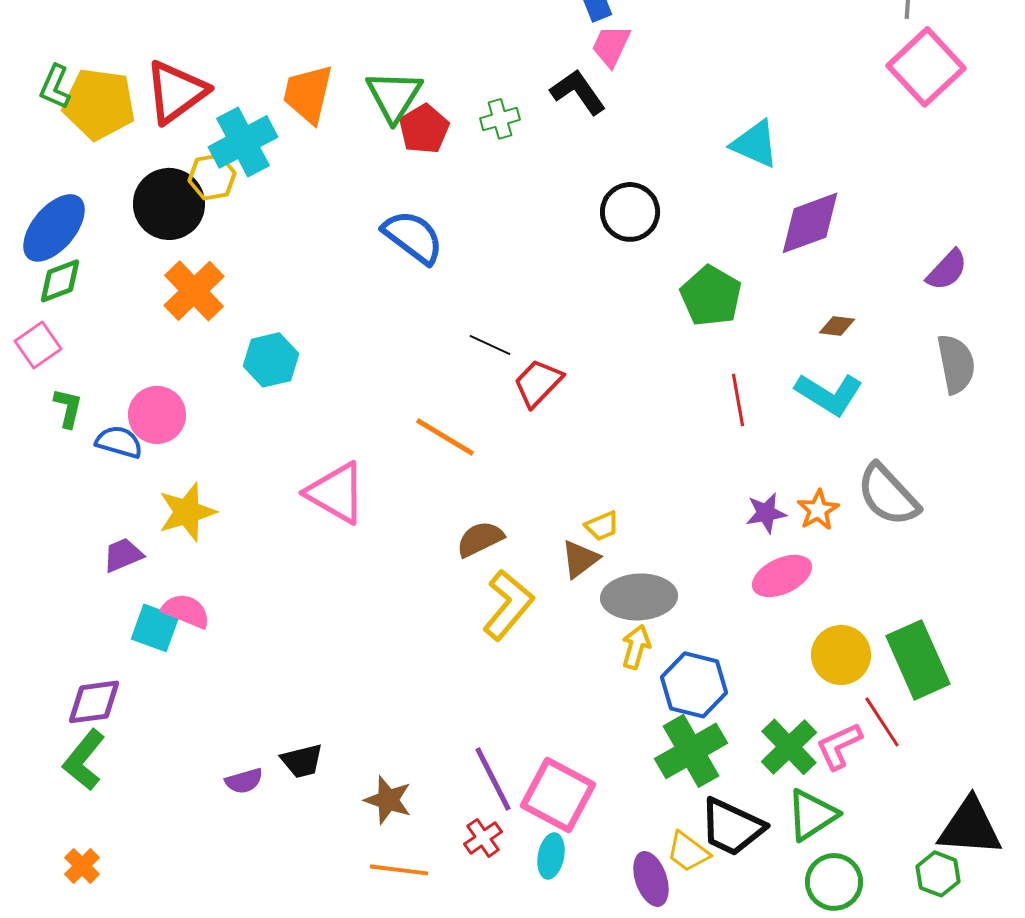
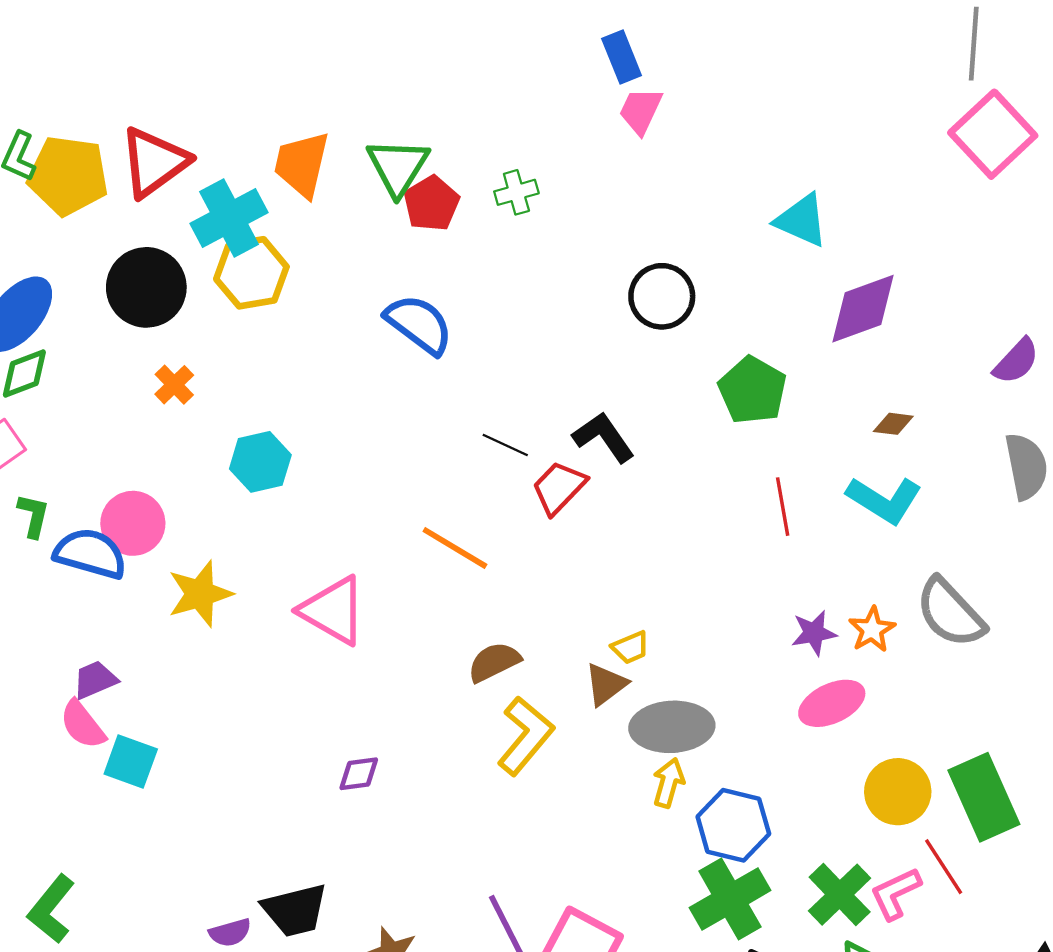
black L-shape: (578, 92) -> (604, 437), moved
yellow hexagon: (212, 177) -> (251, 273), moved, size x1.4
orange cross: (194, 291) -> (174, 385), size x0.6
blue semicircle: (119, 442) -> (90, 554), size x1.4
yellow star: (187, 512) -> (200, 594), moved
pink semicircle: (186, 611) -> (83, 725), moved, turned -150
purple diamond: (94, 702) -> (359, 774), moved, size x0.7
black trapezoid: (302, 761) -> (295, 910), size x1.4

